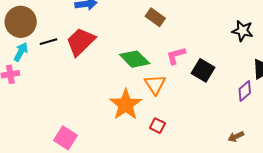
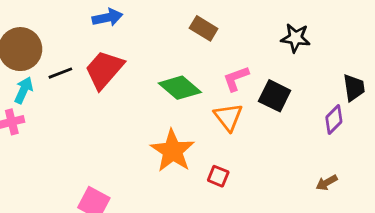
black star: (243, 31) -> (296, 38), moved
orange triangle: (155, 84) -> (228, 117), moved

